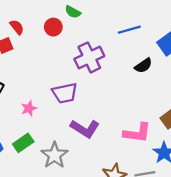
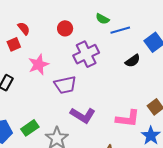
green semicircle: (73, 12) -> (102, 19), moved
red circle: (53, 27) -> (65, 28), moved
pink star: (29, 108) -> (39, 65), moved, size x1.5

